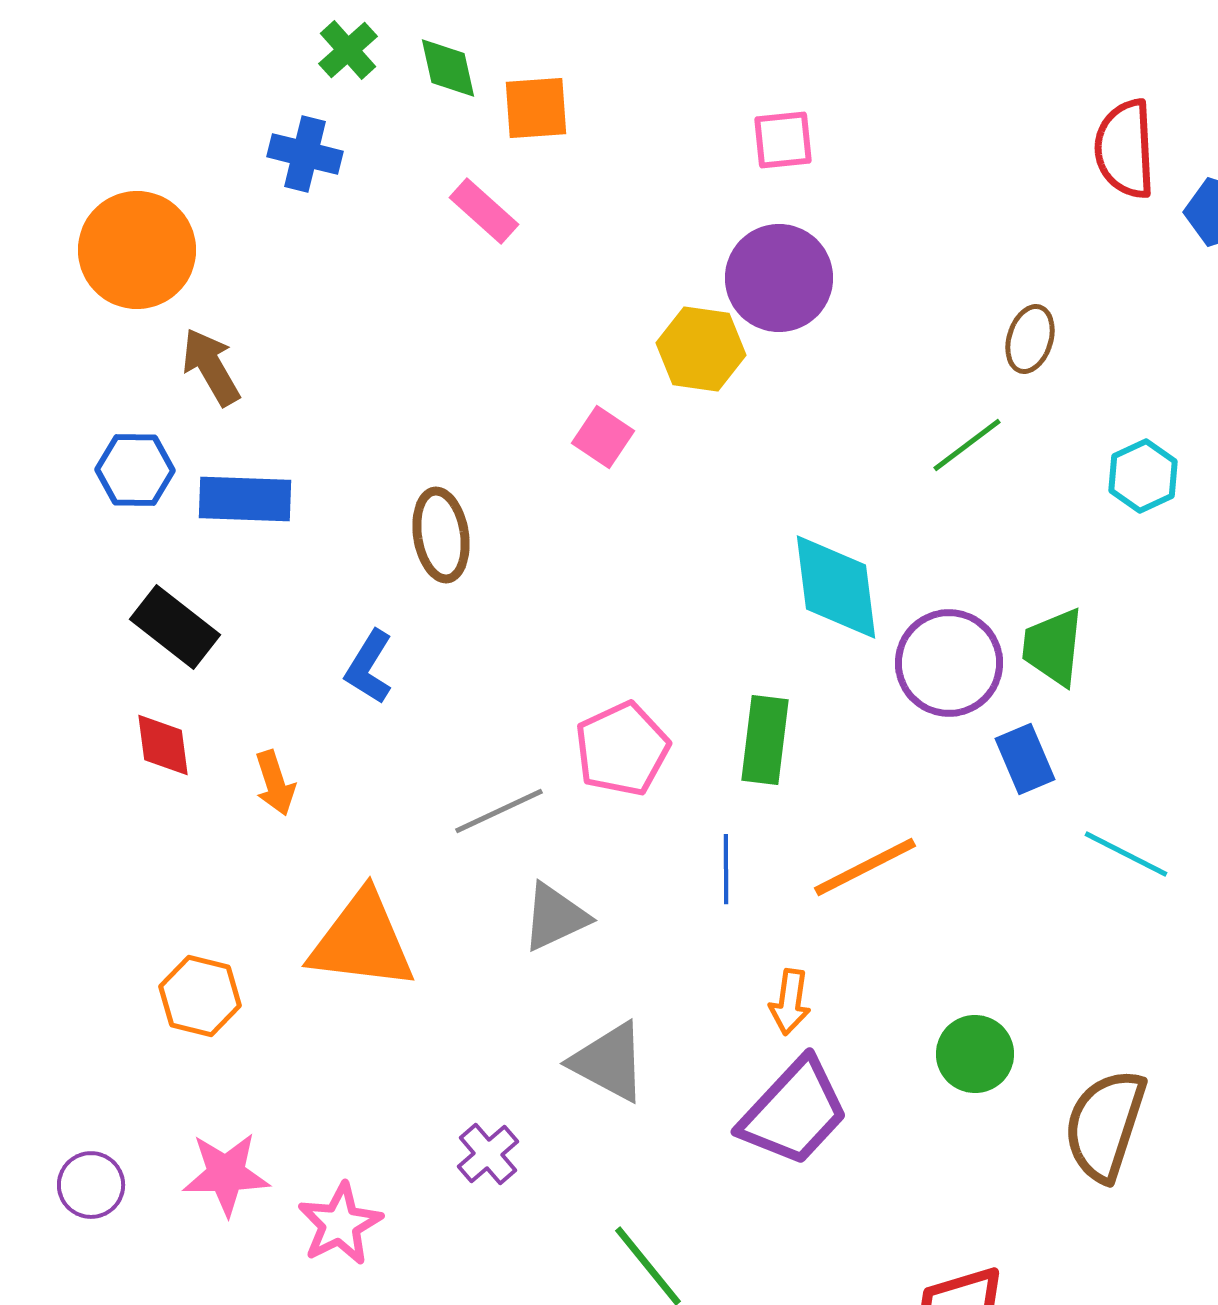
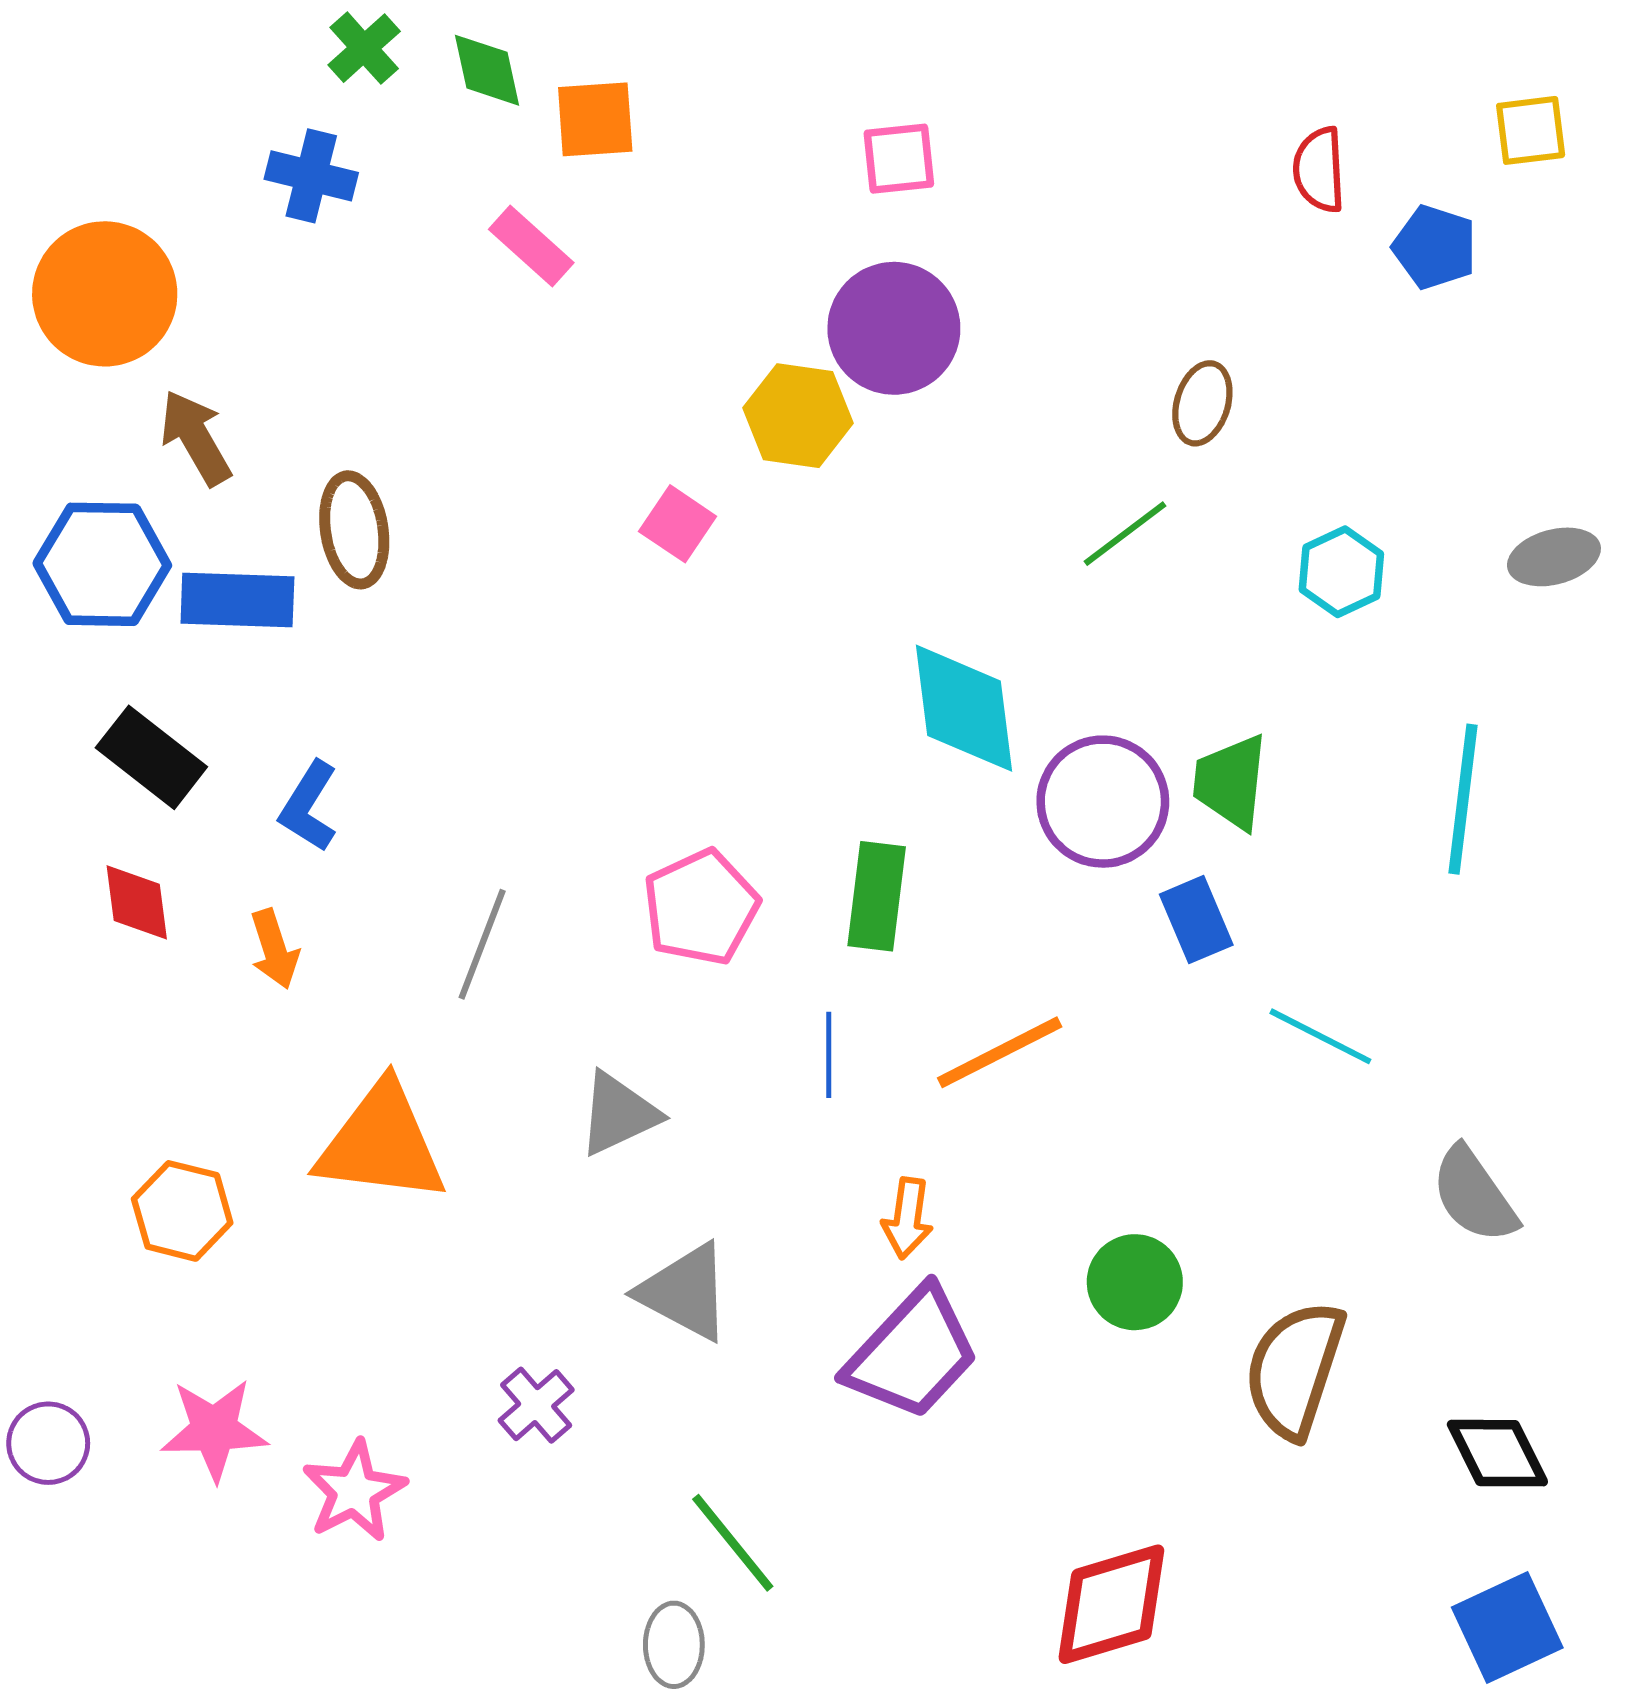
red semicircle: (1125, 149) -> (1319, 170), size x0.7
blue hexagon: (135, 470) -> (102, 564), size x1.4
brown ellipse: (441, 535) -> (354, 530), moved
blue L-shape: (369, 667) -> (309, 806), moved
gray line: (499, 811) -> (482, 944), moved, turned -44

